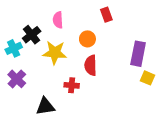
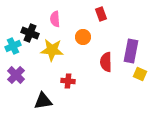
black cross: (32, 35) -> (30, 33), turned -30
red semicircle: (91, 65) -> (106, 62), moved

